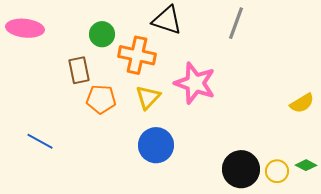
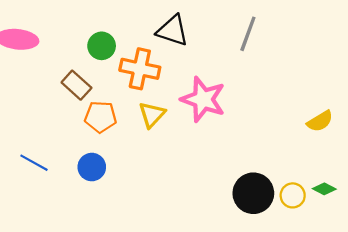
brown rectangle: (79, 70) -> (76, 85), turned -36
blue circle: (156, 145) -> (92, 167), moved, size x0.7

